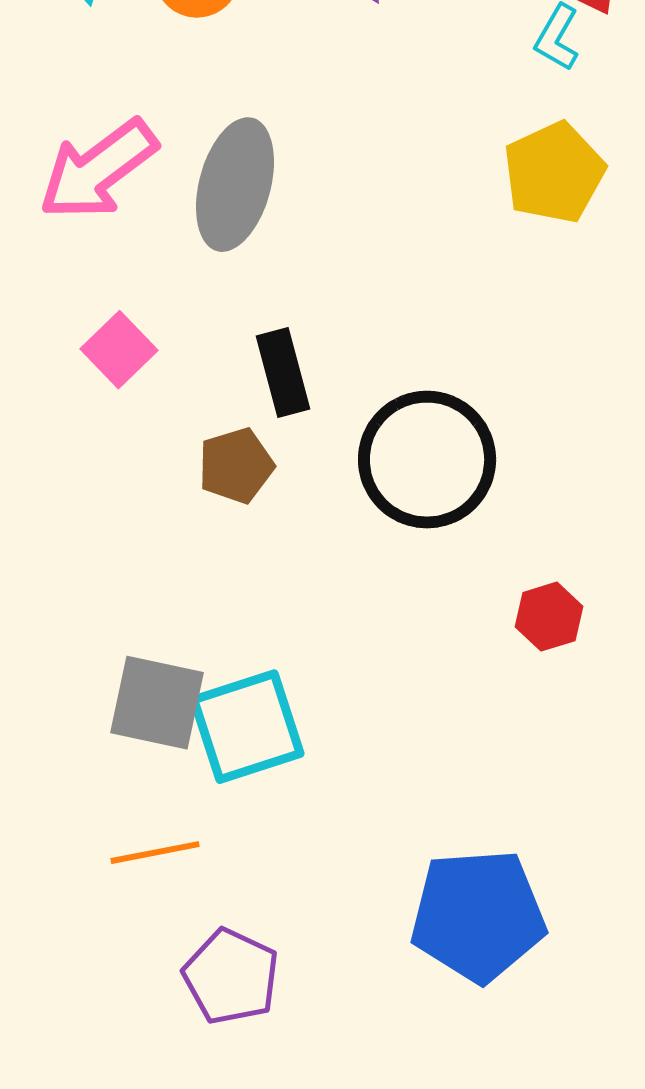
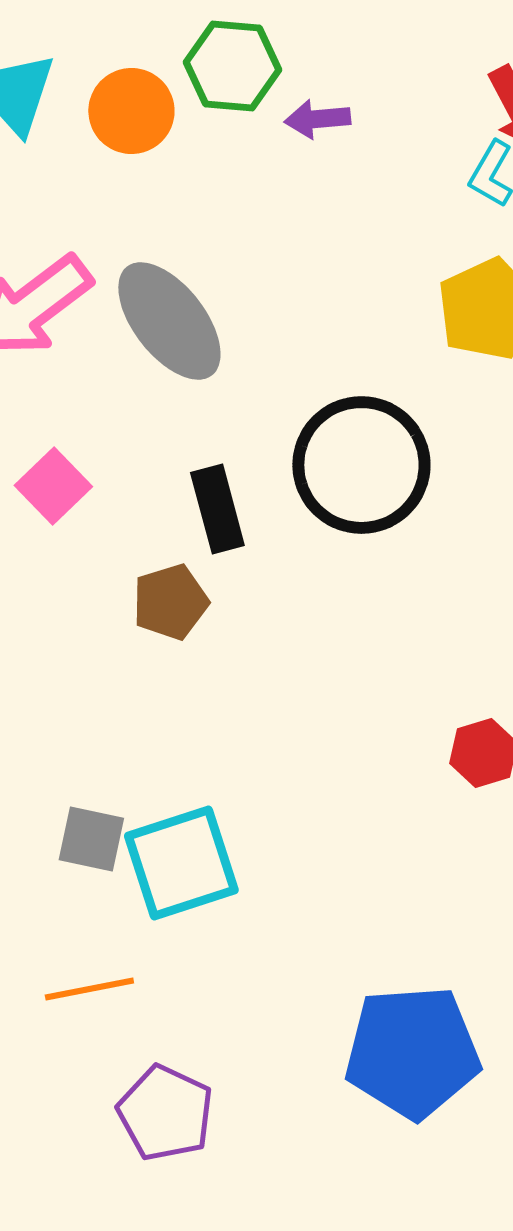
gray ellipse: (235, 185) -> (169, 321), turned -53
black circle: (427, 460) -> (361, 465), moved
gray square: (157, 703) -> (91, 839), size x0.7

